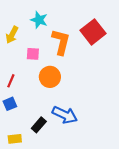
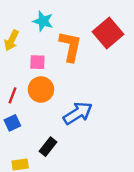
orange circle: (50, 77) -> (41, 89), moved
blue arrow: (65, 115) -> (78, 113), moved, turned -55

